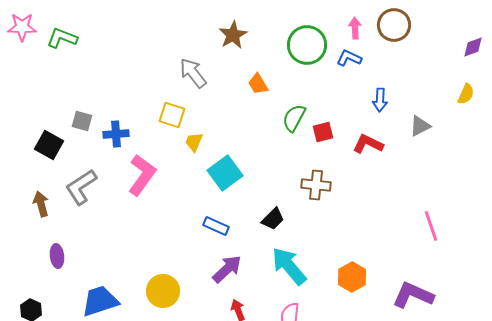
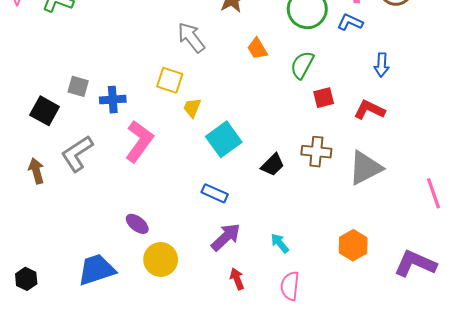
green semicircle: (294, 118) -> (302, 65), moved
gray triangle: (420, 126) -> (365, 168), moved, size x1.6
black trapezoid: (273, 219) -> (273, 165), moved
purple ellipse: (57, 256) -> (137, 224), moved, turned -45
cyan arrow: (289, 266) -> (280, 243), moved, size x0.5

